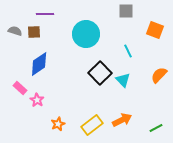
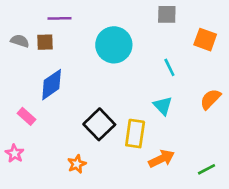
black square: (100, 73) -> (99, 124), moved
pink star: (37, 100) -> (15, 153), moved
yellow rectangle: (92, 125) -> (135, 134), moved, turned -45

